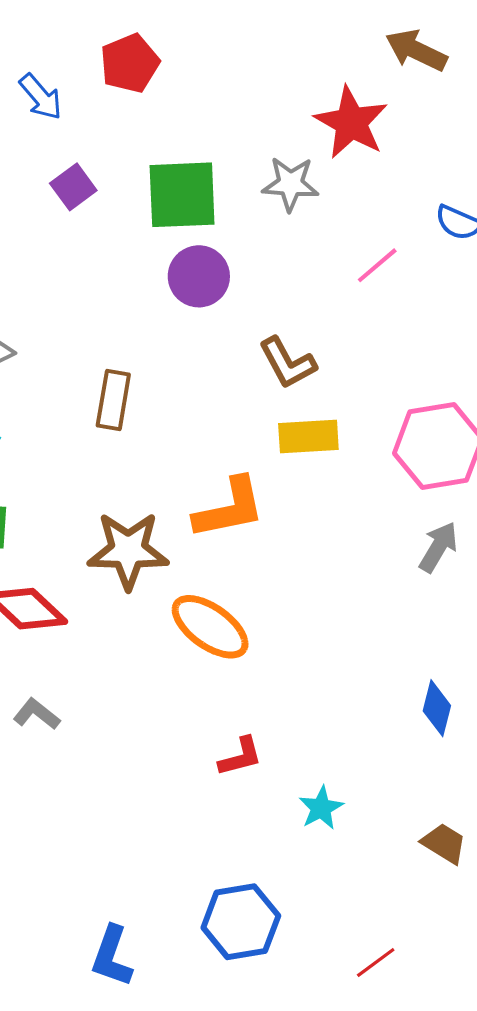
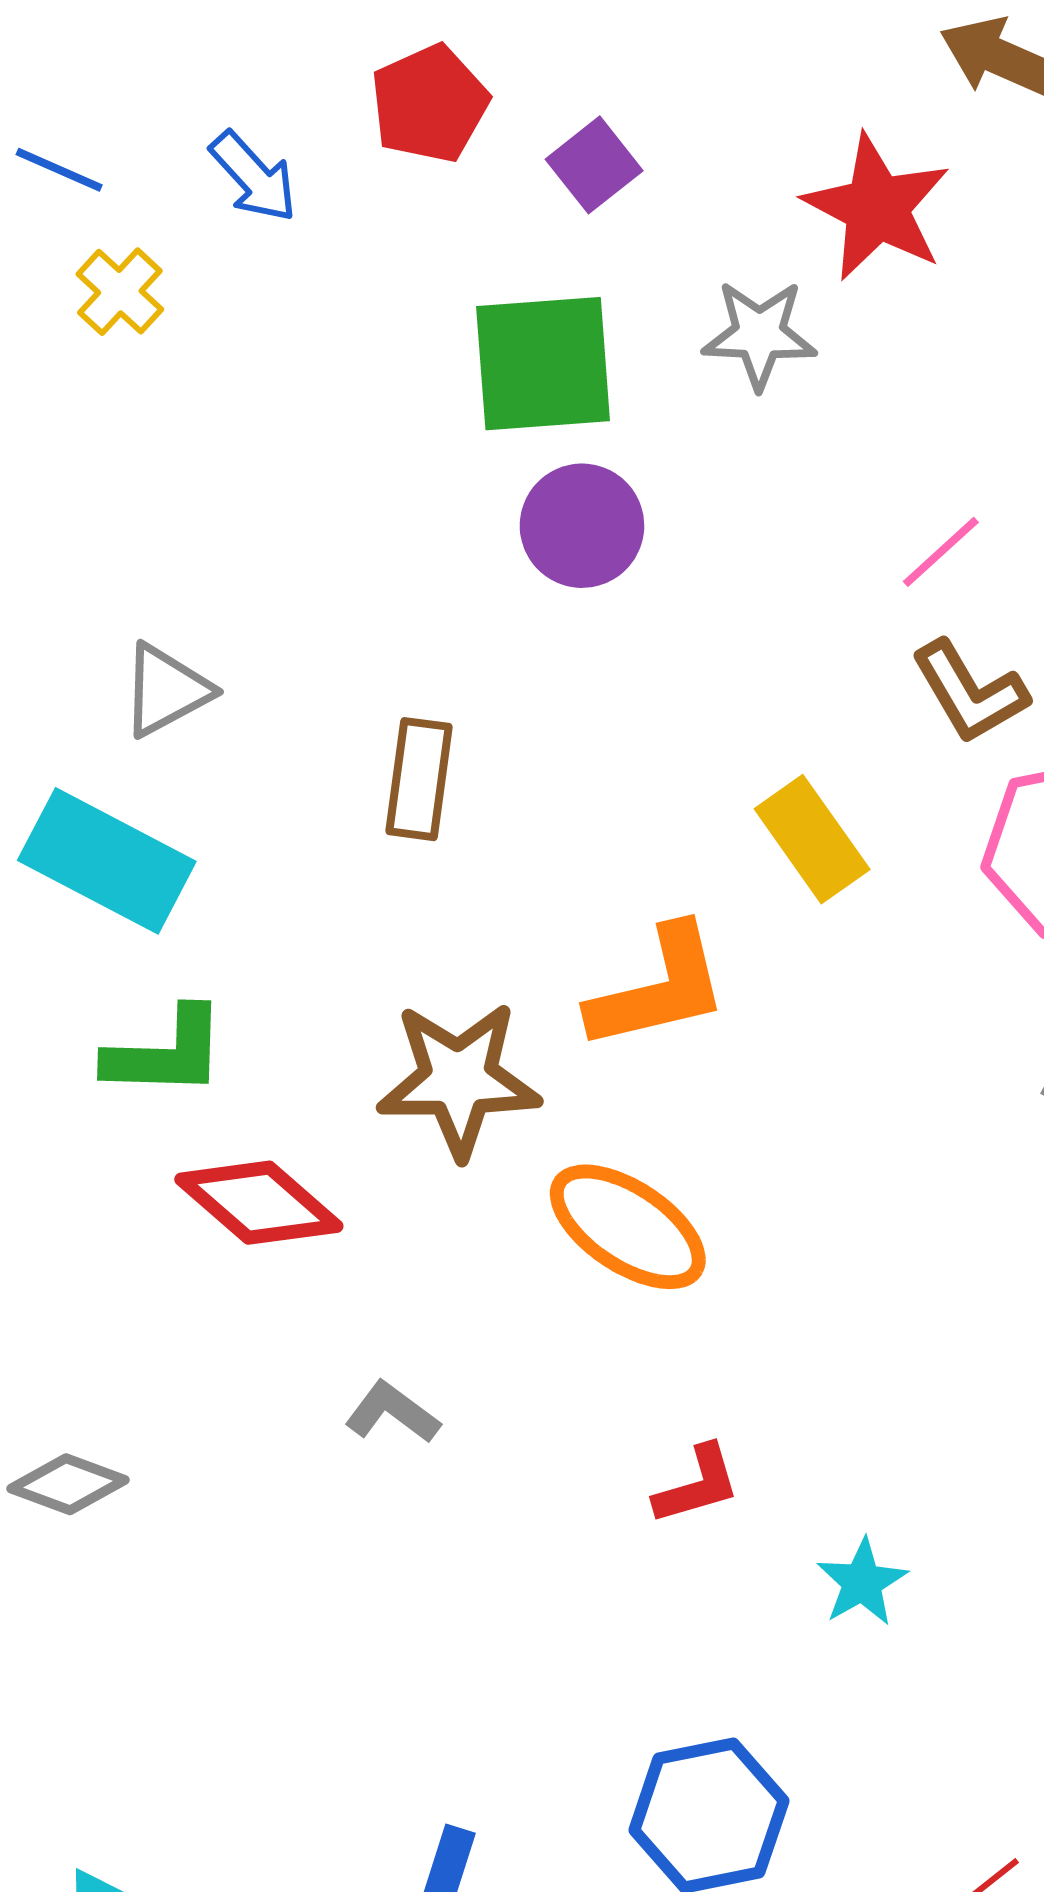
purple square: (73, 187) -> (594, 165), moved
pink line: (377, 265) -> (941, 552), moved
brown L-shape: (287, 363) -> (970, 692), moved
yellow rectangle: (308, 436) -> (812, 839), turned 60
gray L-shape: (37, 714) -> (392, 1412), moved

